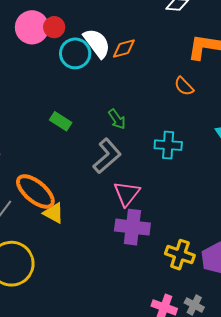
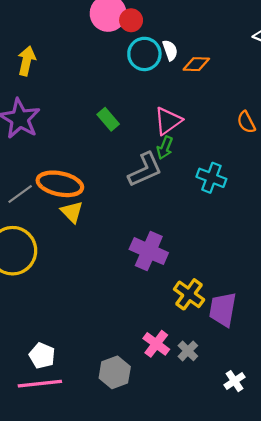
white semicircle: (97, 43) -> (170, 50), size x0.6
green arrow: (117, 119) -> (165, 148), moved, turned 40
orange ellipse: (35, 192) -> (60, 184), turned -45
pink triangle: (127, 194) -> (168, 121), moved

